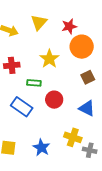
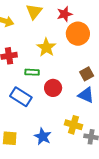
brown square: (88, 77) -> (87, 74), moved

